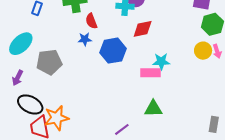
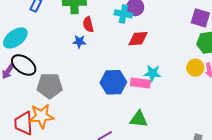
blue hexagon: (113, 51) -> (113, 82), moved
gray pentagon: (49, 62) -> (50, 86), moved
black ellipse: (30, 104) -> (24, 65), moved

